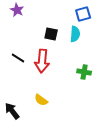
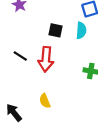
yellow semicircle: (41, 100) -> (45, 101), turned 32

